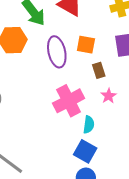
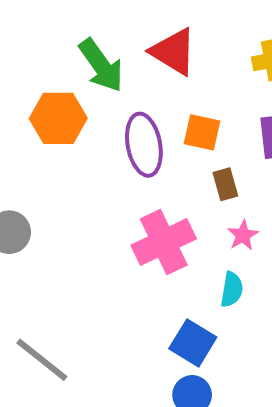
cyan semicircle: (89, 125) -> (232, 289), moved

